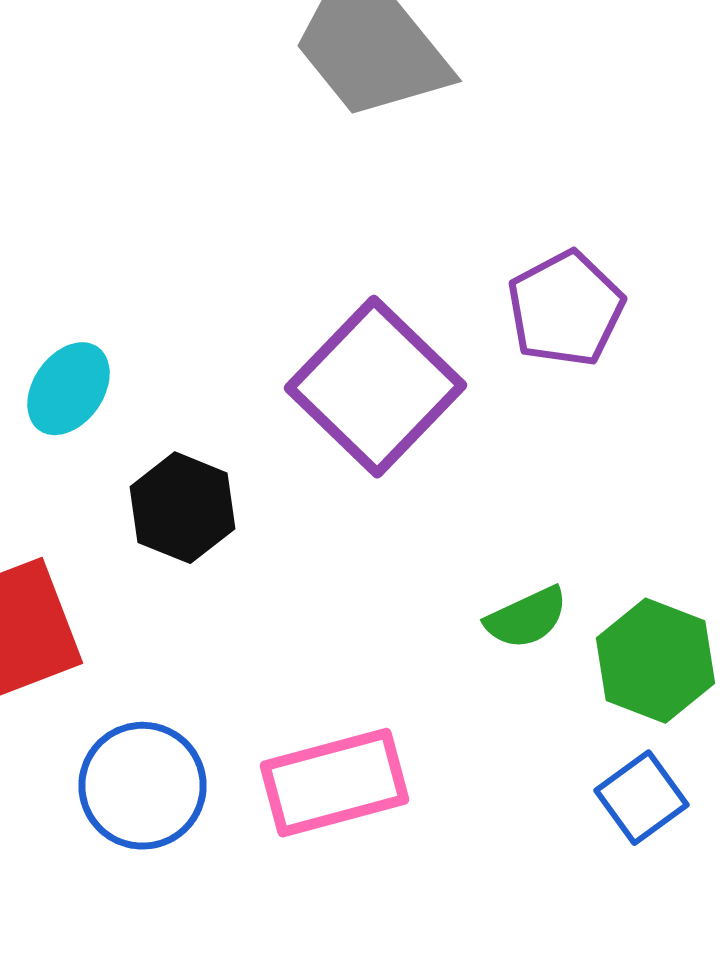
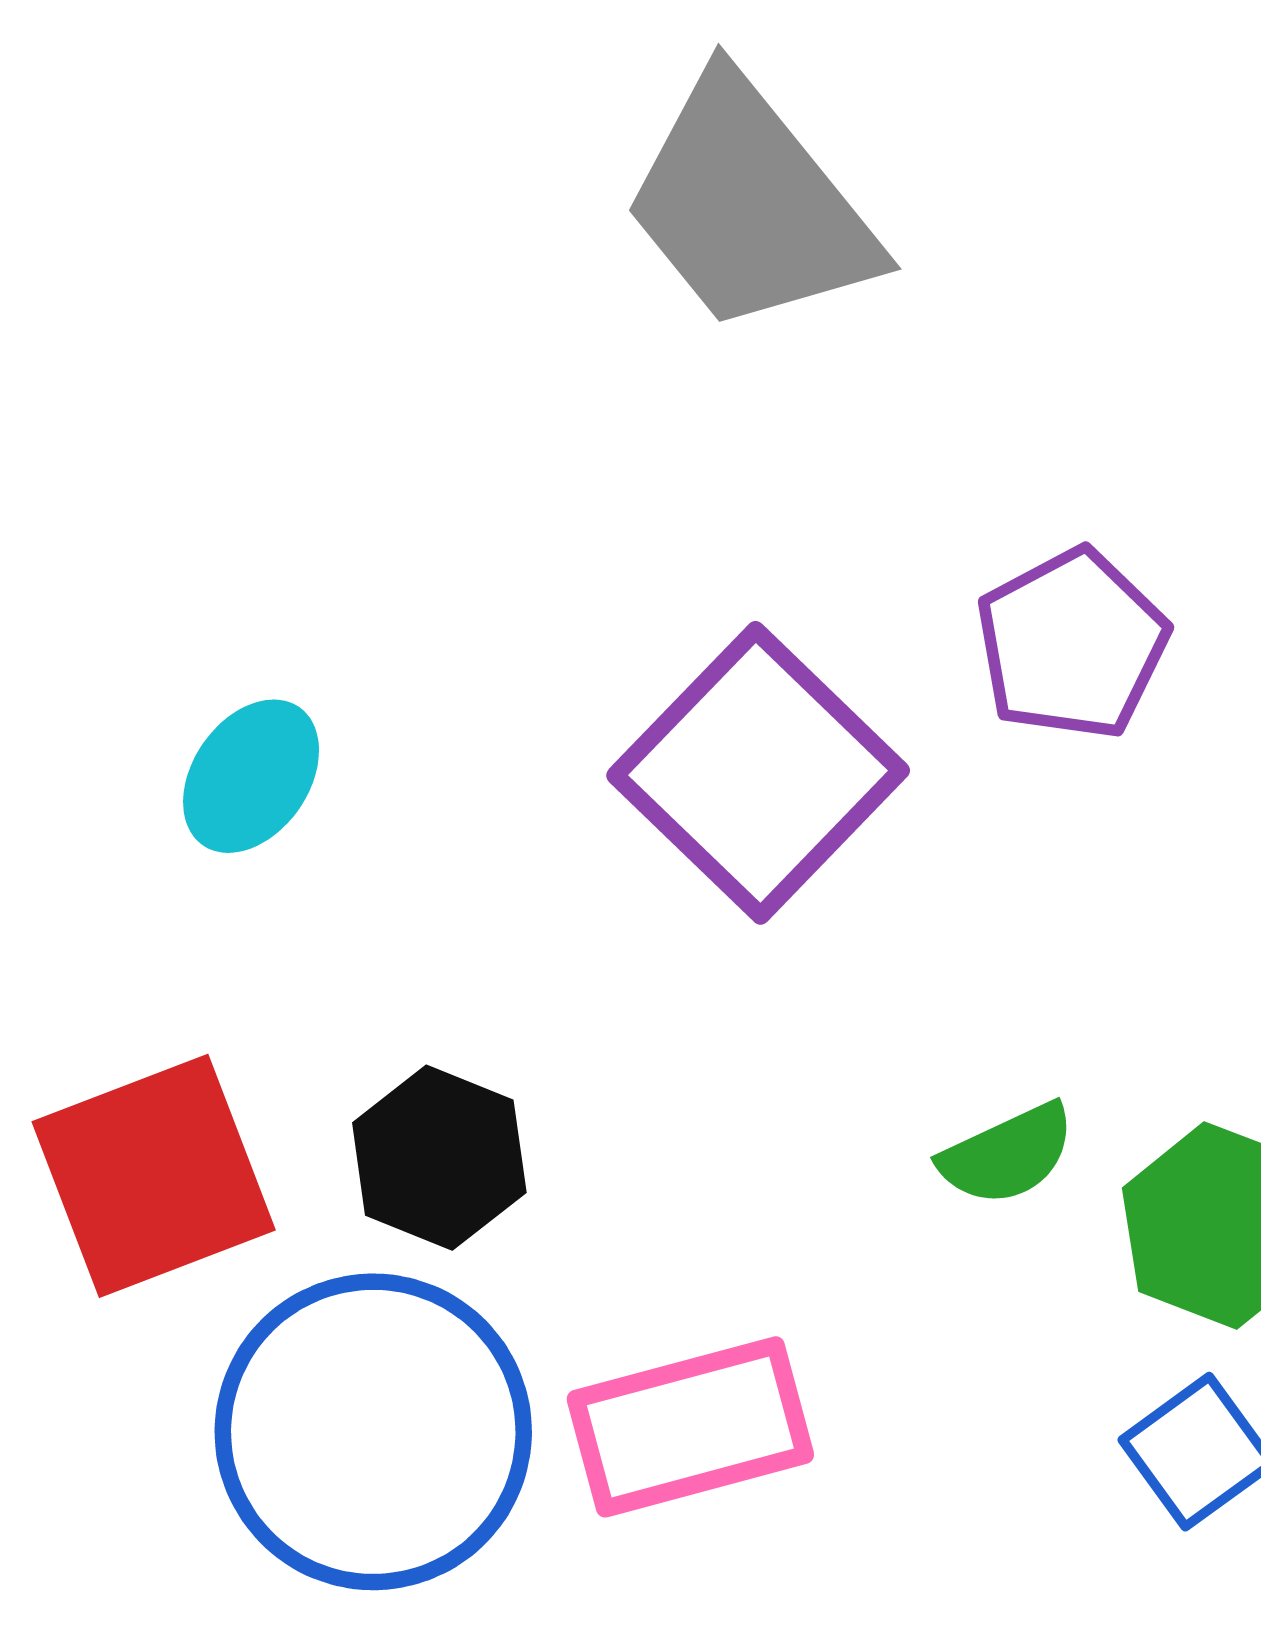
black hexagon: (182, 508) -> (439, 1158), moved
blue circle: (142, 786) -> (373, 1432), size x1.5

